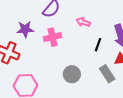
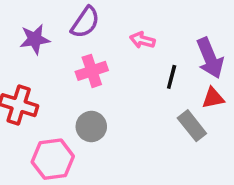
purple star: (25, 29) -> (35, 39), moved
gray circle: (72, 74) -> (91, 126), moved

